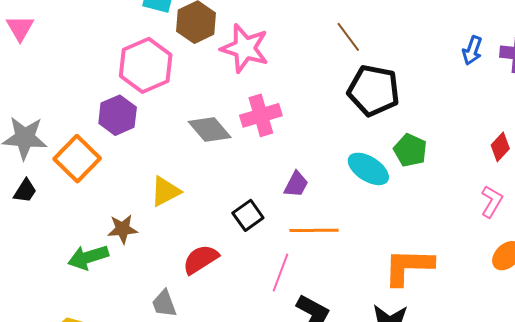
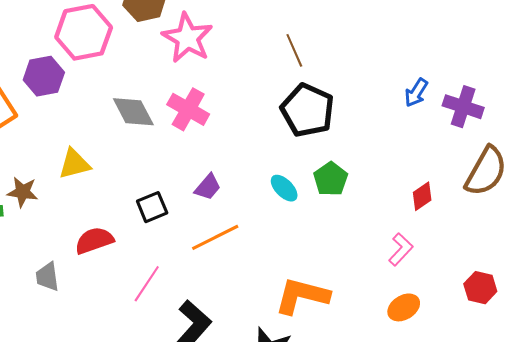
pink cross: (261, 115) -> (188, 109), turned 33
cyan ellipse: (368, 169) -> (284, 188), size x0.7
orange line: (314, 230) -> (215, 237), turned -39
pink line: (280, 272) -> (147, 284), moved

